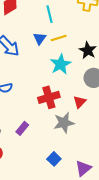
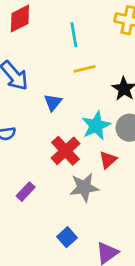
blue triangle: (40, 38) -> (53, 102), moved
cyan star: (61, 64) -> (96, 126), moved
red cross: (49, 97) -> (66, 151), turned -30

